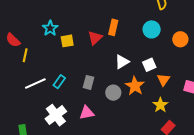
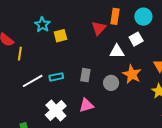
orange rectangle: (113, 27) -> (115, 16), moved
red triangle: (95, 38) -> (99, 28), moved
white triangle: (122, 62) -> (117, 51), turned 35
white square: (149, 65) -> (136, 39), moved
cyan rectangle: (59, 82) -> (56, 77), turned 48

